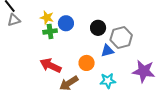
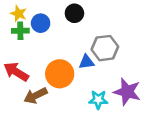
black circle: (98, 28) -> (74, 13), moved
orange circle: (87, 63) -> (60, 74), size x1.5
cyan star: (108, 81) -> (98, 100), moved

